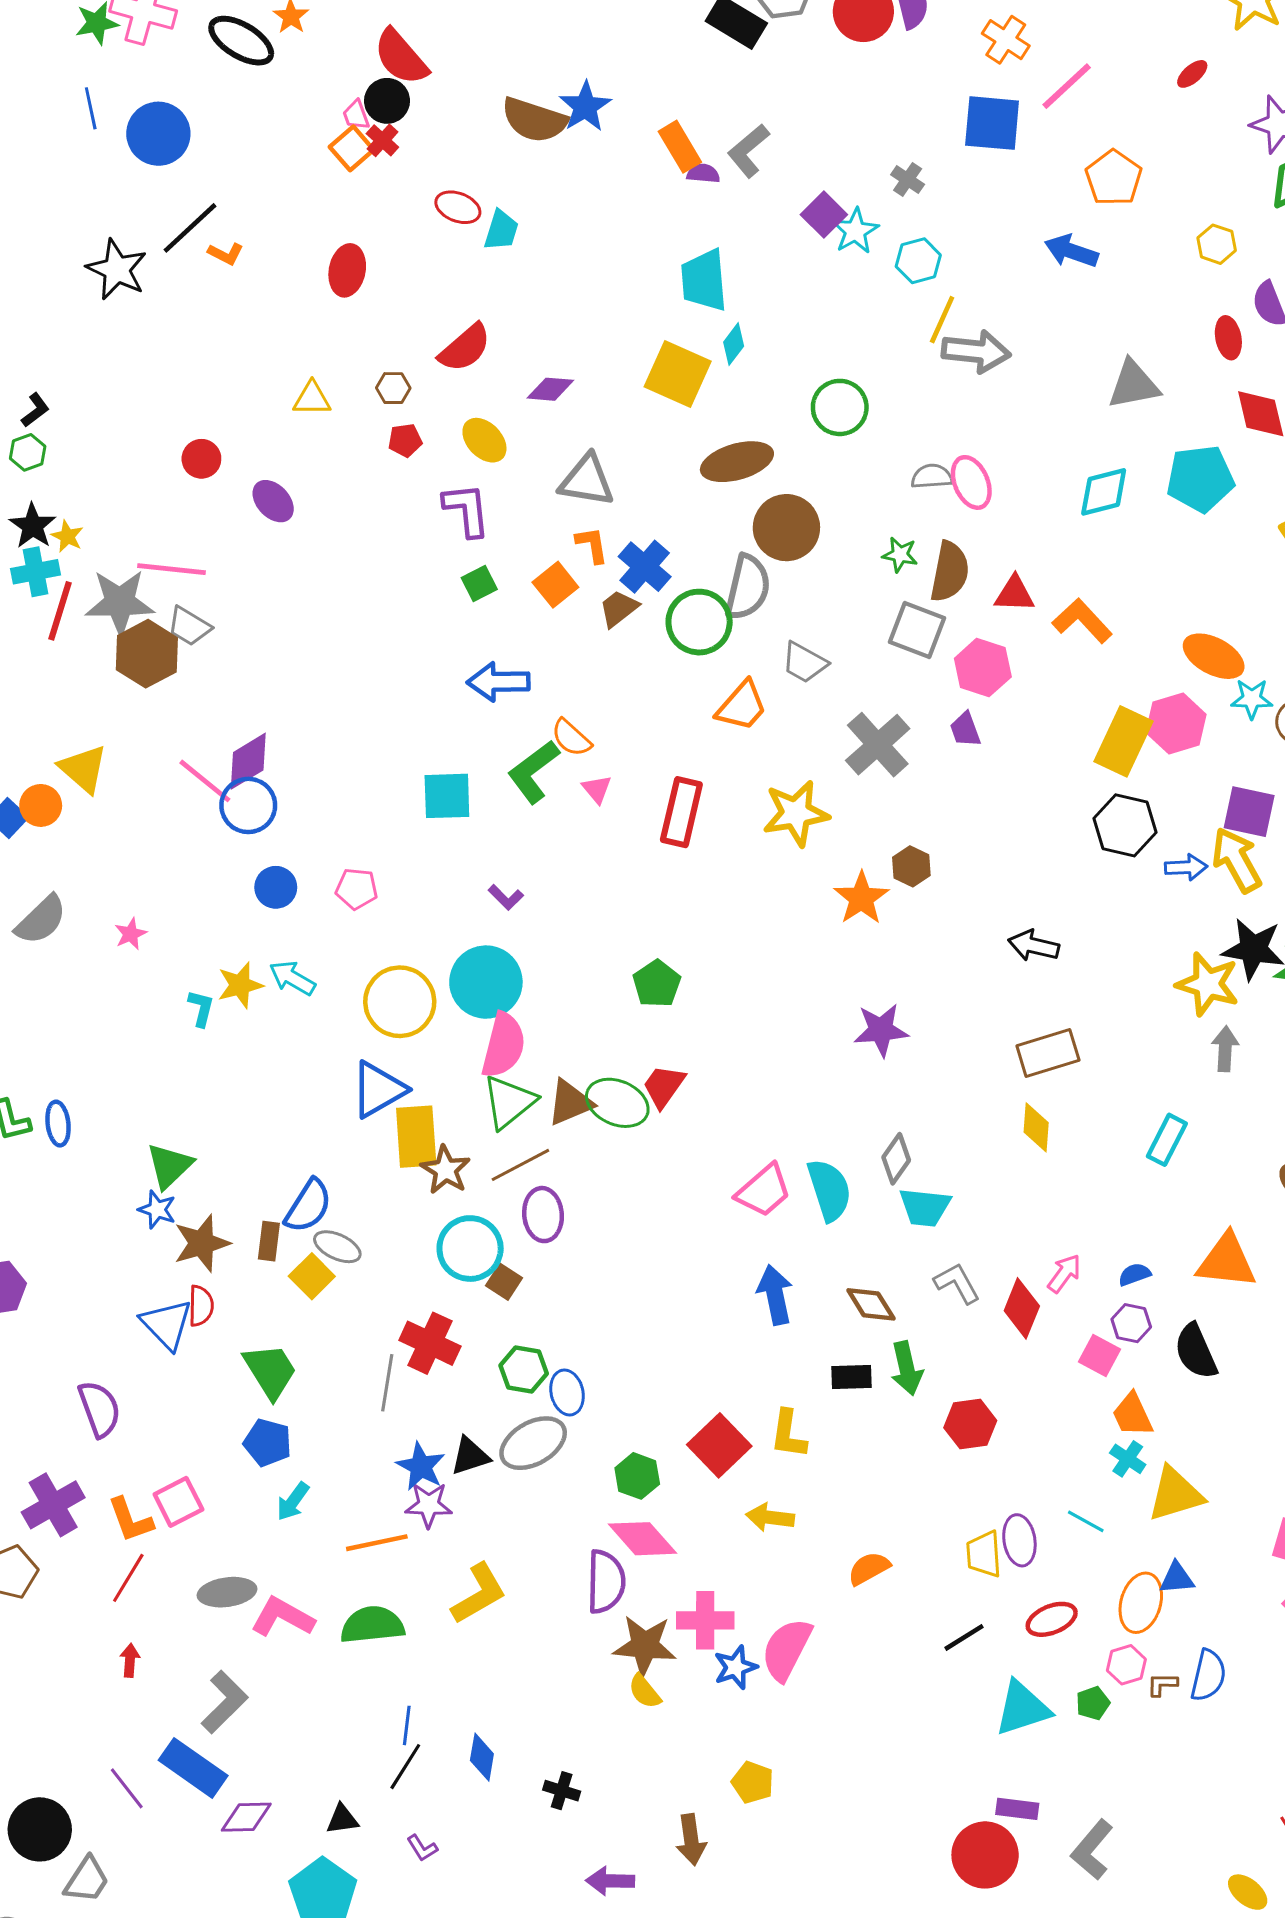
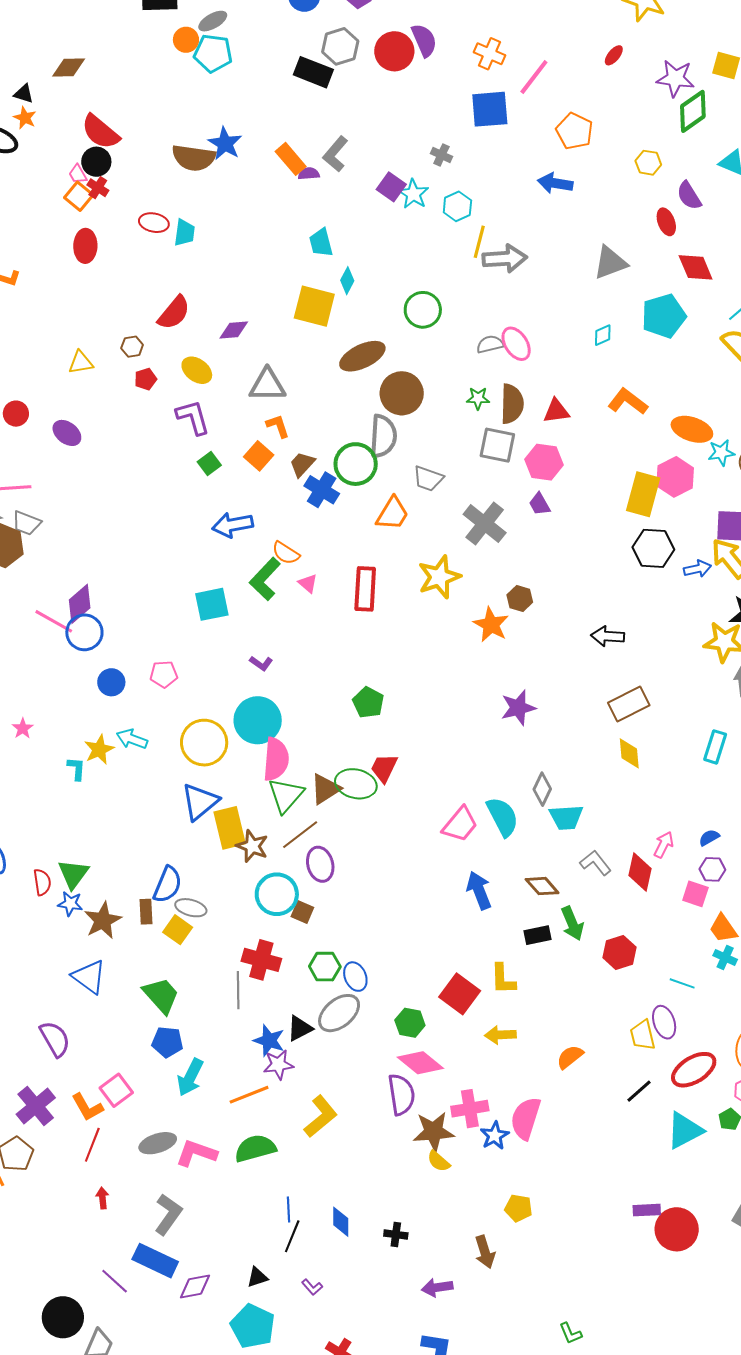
red ellipse: (347, 270) -> (85, 246), moved
cyan trapezoid: (704, 280) -> (321, 243), size x0.7
cyan diamond: (1104, 492) -> (603, 335), size x0.6
blue cross: (645, 567) -> (322, 490), moved
orange L-shape: (1082, 621) -> (628, 402), moved
red semicircle: (201, 1306) -> (42, 882), moved
cyan arrow: (293, 1501) -> (190, 1077), size x1.4
cyan line: (1086, 1521) -> (682, 983), moved
red ellipse: (1052, 1619) -> (694, 1070), size x1.4
purple rectangle: (1017, 1809) -> (647, 1210), moved

